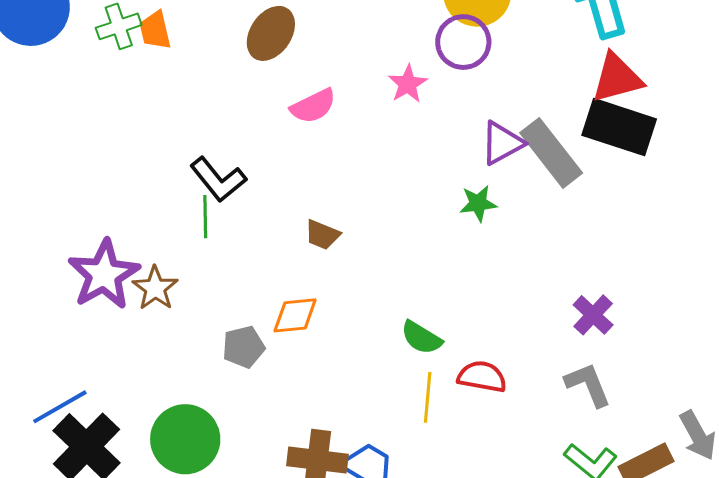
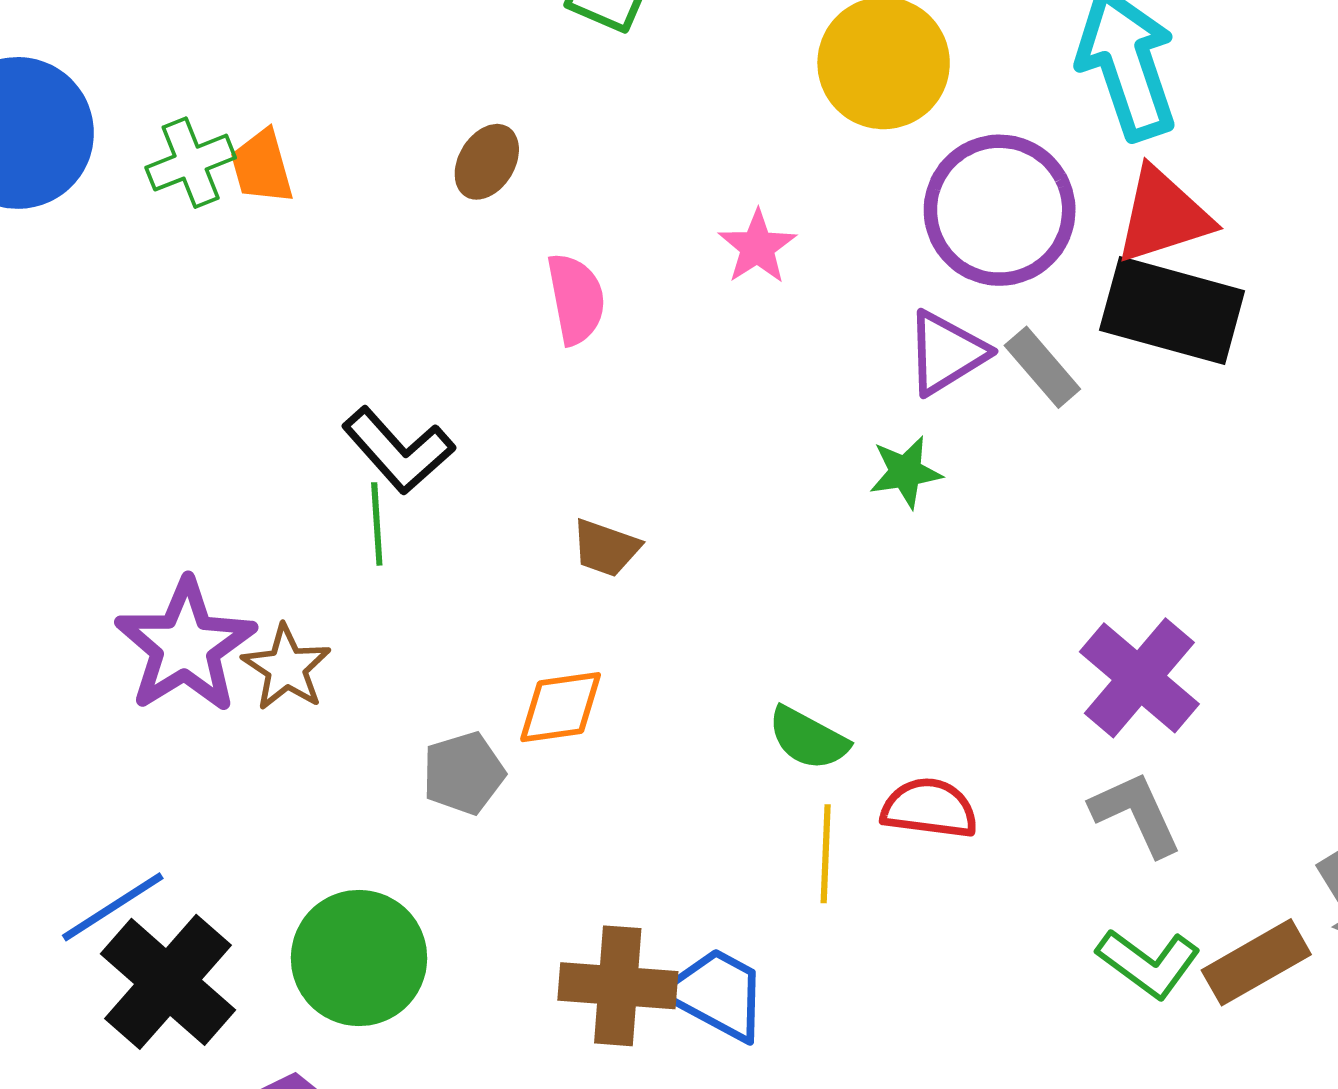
brown ellipse: (271, 33) -> (487, 162), size x0.7
purple circle: (463, 42) -> (1000, 210), moved, size x1.4
pink semicircle: (313, 106) -> (576, 299), turned -72
gray rectangle: (551, 153) -> (1042, 367), size x0.6
purple cross: (593, 315) -> (1139, 678), size x1.5

